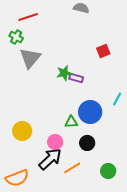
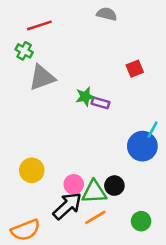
gray triangle: (30, 58) -> (42, 78), turned 30
blue circle: (90, 112) -> (142, 146), moved
green triangle: (71, 122) -> (94, 192), moved, size x1.5

